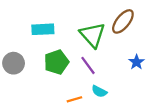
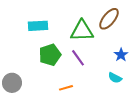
green triangle: (92, 35) -> (82, 31), turned -50
gray circle: (14, 63) -> (12, 83), moved
cyan semicircle: (99, 91) -> (115, 78), moved

